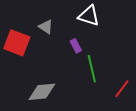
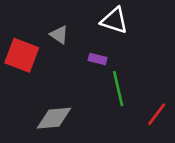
purple rectangle: (76, 46) -> (98, 59), turned -48

